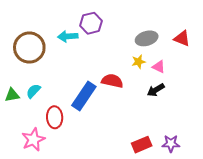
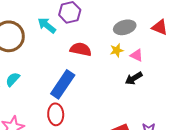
cyan arrow: (68, 36) -> (47, 25), turned 42
red semicircle: (112, 81) -> (81, 49), moved
red ellipse: (55, 117) -> (56, 114), moved

